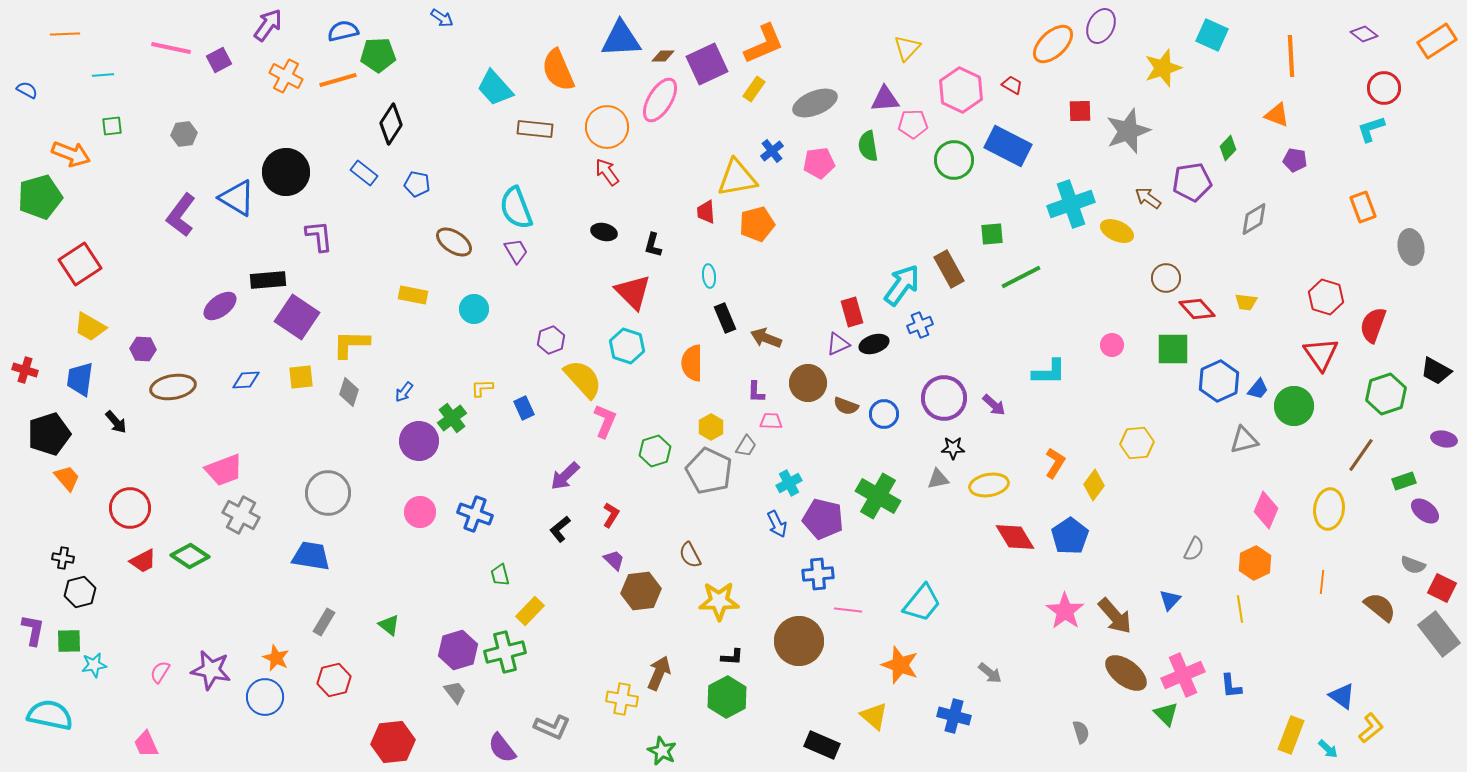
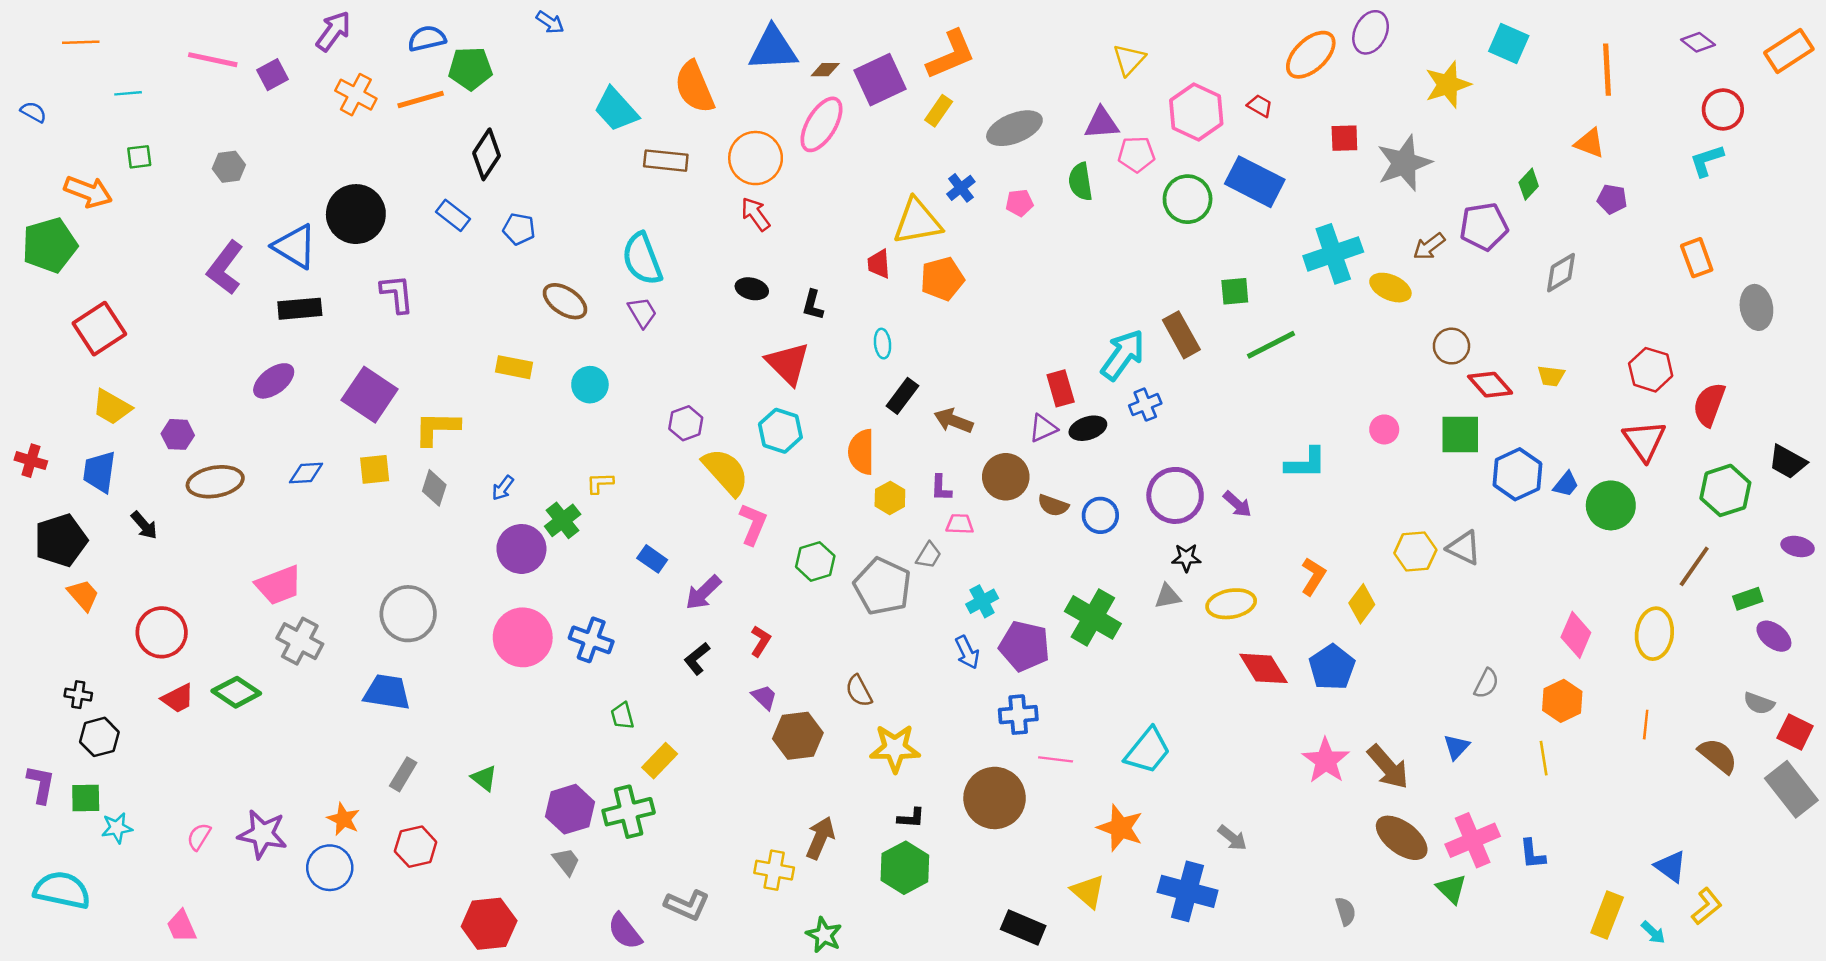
pink pentagon: (819, 163) -> (1019, 203), size x0.7
brown arrow: (1148, 198) -> (1429, 246), turned -72
black rectangle: (268, 280) -> (300, 309), moved
black rectangle: (725, 318) -> (902, 396), turned 60
blue rectangle: (524, 408) -> (652, 559), moved, turned -30
yellow hexagon: (711, 427) -> (890, 498), moved
gray triangle: (1244, 440) -> (1464, 548), moved, turned 40
pink circle: (420, 512) -> (523, 637), size x1.5
blue cross: (954, 716) -> (1188, 891), size x1.4

